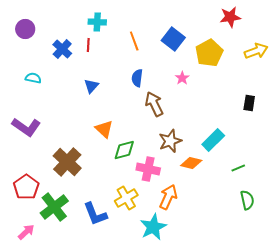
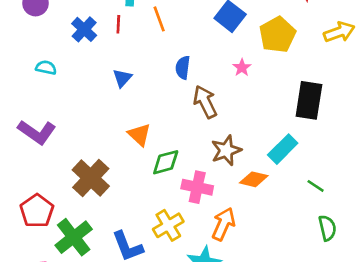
orange line: (134, 41) -> (159, 19), moved
black rectangle: (249, 103) -> (309, 100), moved, size x1.8
green line: (238, 168) -> (316, 186), turned 56

